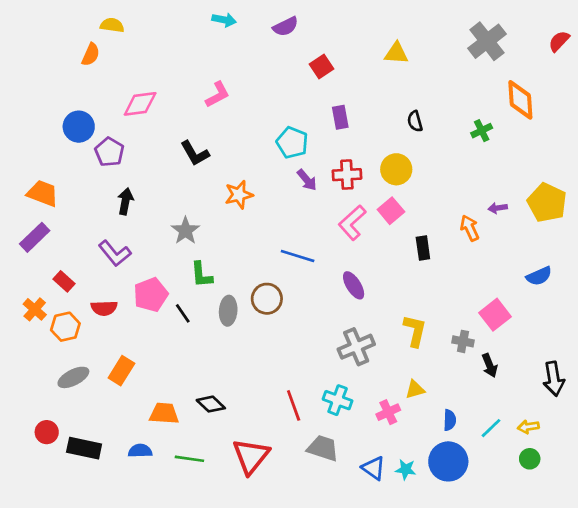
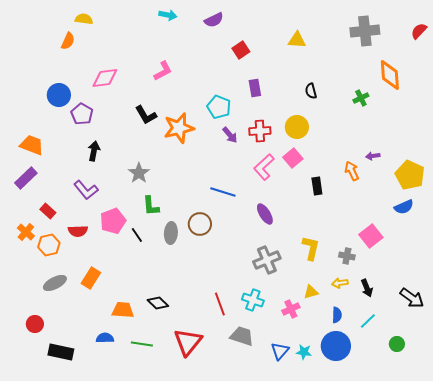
gray cross: (487, 41) -> (365, 31), turned 32
orange star: (239, 195) -> (179, 128), moved, size x1.4
yellow pentagon: (547, 203) -> (410, 175), moved
black arrow: (490, 365) -> (367, 288), moved
black arrow: (554, 379) -> (412, 298), moved, turned -45
yellow arrow: (528, 427) -> (340, 283), moved
black rectangle: (84, 448) -> (61, 352), moved
blue triangle: (374, 468) -> (280, 351), turned 36

